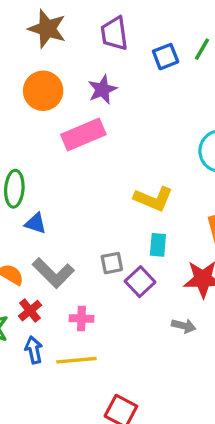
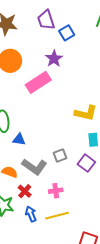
blue square: (166, 57) -> (67, 33), moved
purple star: (102, 89) -> (54, 59), moved
gray square: (112, 263) -> (60, 155), moved

